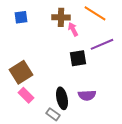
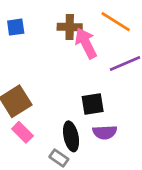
pink arrow: (73, 29) -> (86, 43), size x1.6
black square: (78, 58) -> (93, 104), moved

